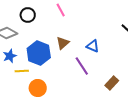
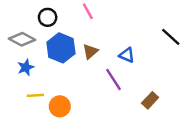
blue hexagon: (39, 53) -> (61, 48), moved
yellow line: (22, 71) -> (35, 95), moved

